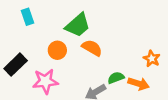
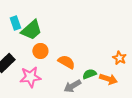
green trapezoid: (78, 25) -> (31, 30), moved
orange semicircle: (92, 48) -> (66, 62), moved

